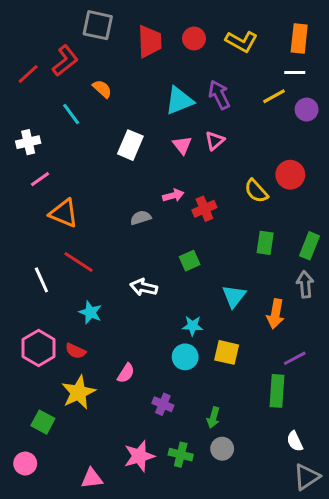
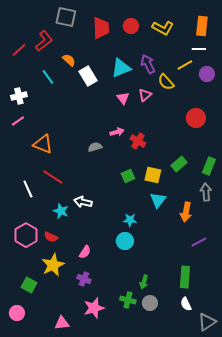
white rectangle: (130, 145) -> (88, 76), moved, turned -54
pink line: (40, 179) -> (18, 121), moved
yellow semicircle: (256, 191) -> (166, 82), moved
red cross: (204, 209) -> (138, 141), turned -35
green rectangle: (265, 243) -> (179, 164), turned 42
white arrow: (144, 287) -> (83, 202), moved
yellow square: (227, 352) -> (153, 175), moved
green rectangle: (277, 391) -> (185, 277), moved
purple cross: (163, 404) -> (84, 279), moved
white semicircle: (295, 441) -> (186, 304), moved
green cross: (181, 455) -> (128, 300), moved

